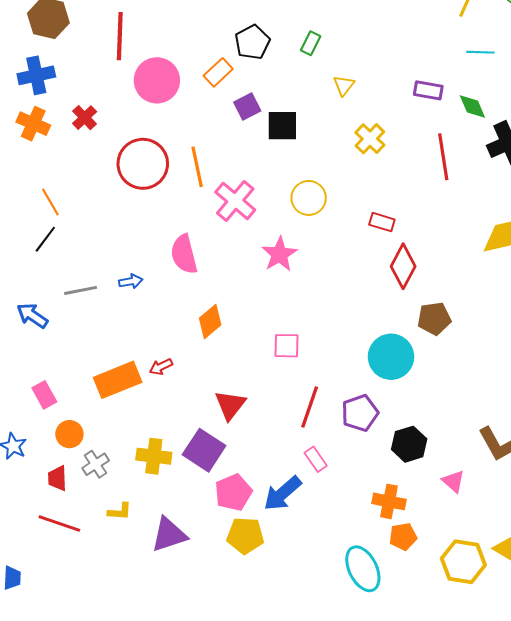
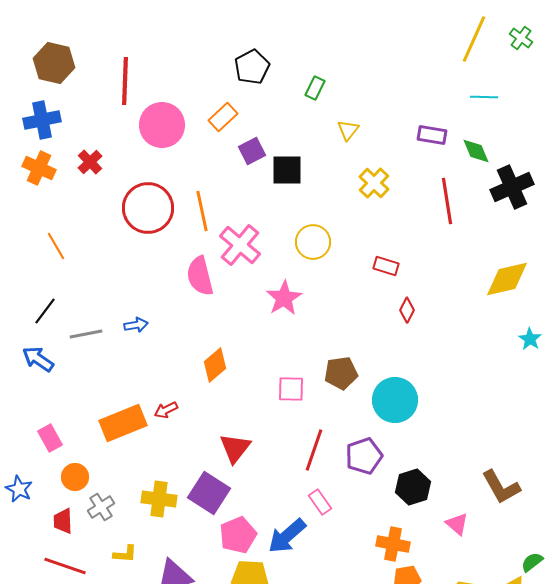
black pentagon: (252, 42) -> (252, 67), moved
black line: (45, 239) -> (45, 311), moved
pink semicircle: (184, 254) -> (200, 276), moved
red diamond: (403, 266) -> (407, 310), size x0.6
brown pentagon: (434, 319) -> (341, 373), moved

